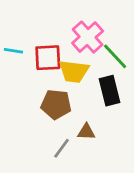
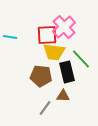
green line: (115, 56) -> (81, 59), moved
red square: (48, 58) -> (47, 35), moved
black rectangle: (110, 91) -> (67, 72), moved

